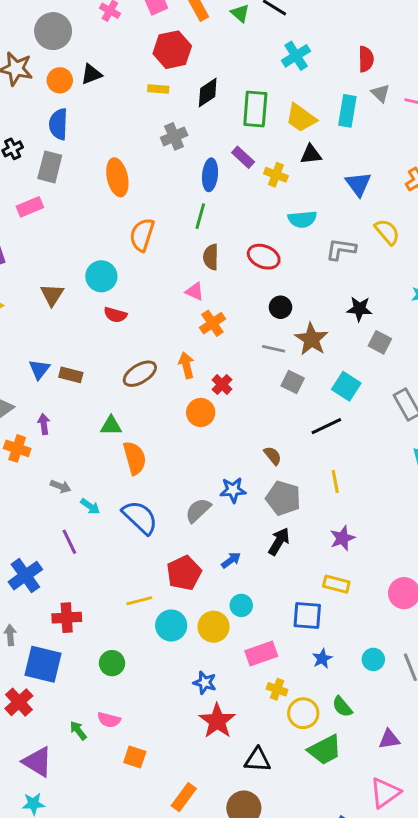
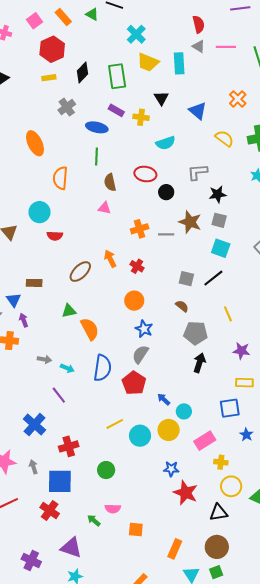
red semicircle: (366, 59) -> (199, 24), moved
yellow trapezoid: (301, 118) -> (148, 62), moved
black triangle: (311, 154) -> (161, 98), turned -42
blue ellipse: (210, 175) -> (97, 127), turned -70
gray L-shape: (341, 249) -> (197, 172), moved
black circle: (280, 307) -> (166, 192), moved
orange cross: (212, 323) -> (140, 229), moved, turned 30
gray square: (380, 342) -> (219, 220), moved
blue triangle: (39, 369) -> (14, 300), moved
gray square: (293, 382) -> (186, 279), moved
orange circle: (201, 412) -> (134, 301), moved
blue star: (233, 490) -> (144, 329), moved, turned -30
blue semicircle: (140, 517) -> (102, 368), turned 68
purple star: (342, 538) -> (241, 351), turned -30
blue arrow: (231, 560) -> (164, 399), moved, turned -88
red pentagon: (184, 573) -> (134, 383), moved
yellow circle: (303, 713) -> (231, 486), moved

